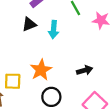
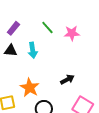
black triangle: (29, 24) -> (11, 51), turned 40

